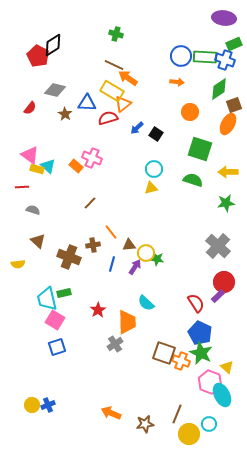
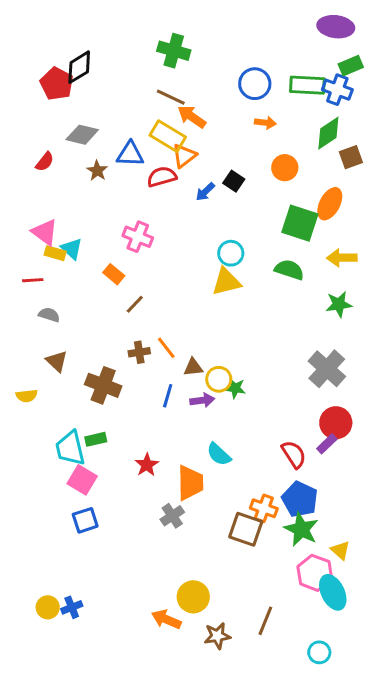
green cross: (116, 34) -> (174, 51), size x1.5
blue circle: (181, 56) -> (255, 84), moved
orange ellipse: (228, 124) -> (330, 204), moved
black square: (156, 134) -> (234, 181), moved
orange rectangle: (76, 166) -> (114, 274), moved
yellow triangle: (151, 188) -> (226, 282), size x1.5
brown cross: (93, 245) -> (139, 352), moved
purple arrow: (135, 267) -> (202, 400), turned 49
orange cross: (181, 361) -> (264, 508), moved
cyan circle: (209, 424) -> (319, 652), moved
yellow circle: (189, 434) -> (193, 597), moved

